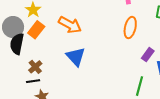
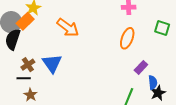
orange rectangle: (36, 30) -> (25, 21), moved
blue triangle: (76, 57) -> (52, 63), moved

